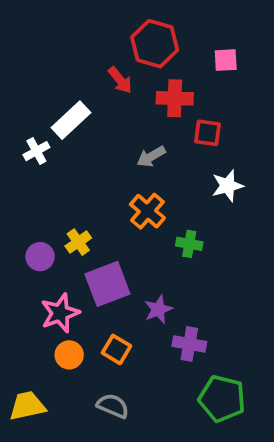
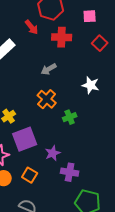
red square: (207, 133) -> (100, 43), moved, turned 35
white star: (228, 186) -> (91, 85), turned 30
green cross: (189, 244) -> (70, 117), turned -32

